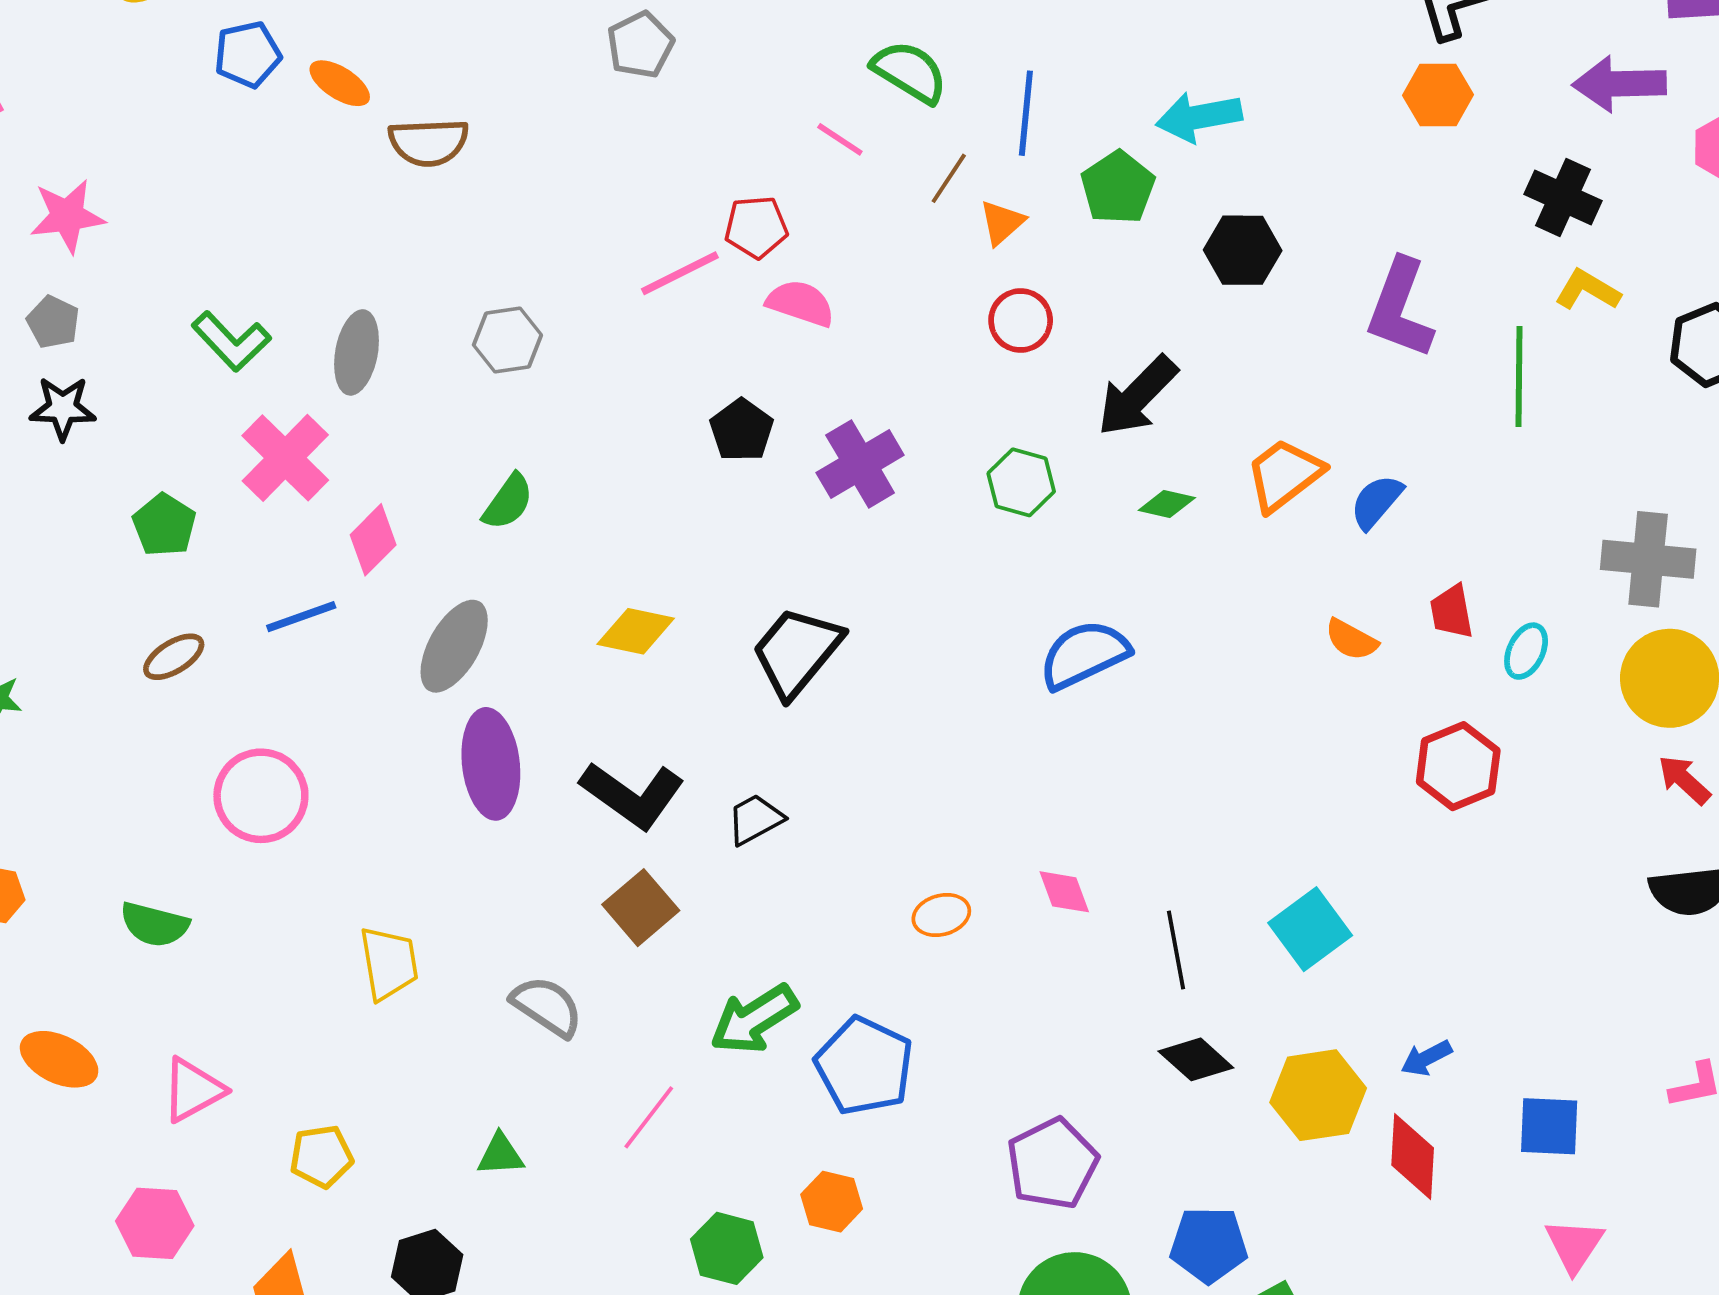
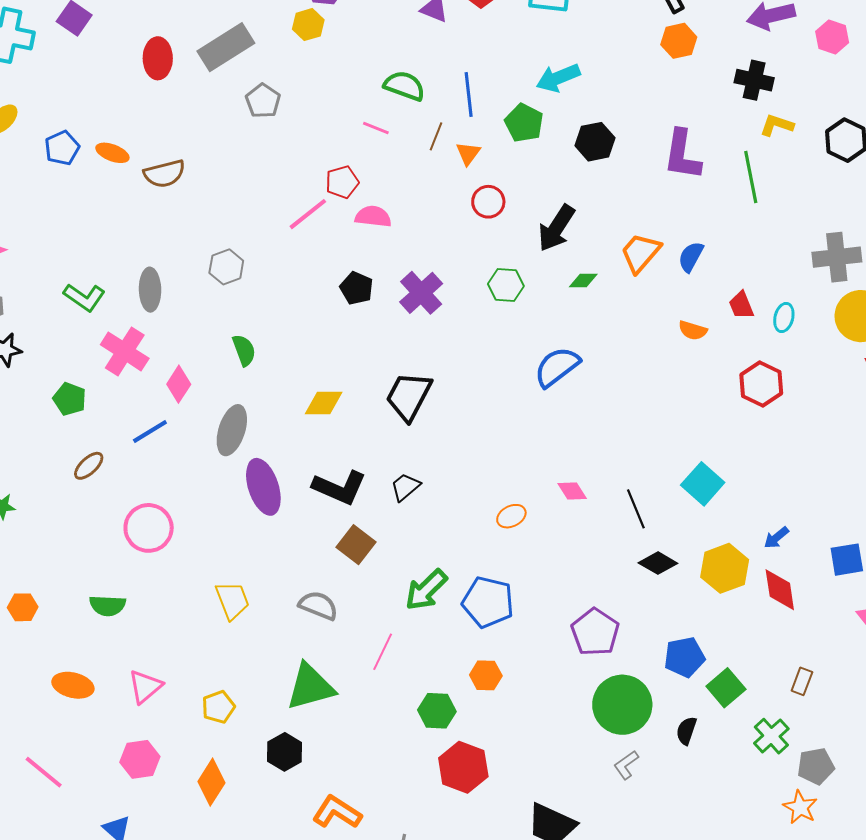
green semicircle: (508, 502) -> (244, 350), turned -44
green triangle: (500, 1155) -> (310, 687), size x2.0

